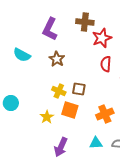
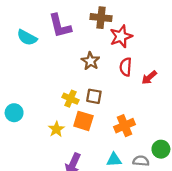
purple L-shape: (50, 29) -> (60, 26), turned -40
cyan semicircle: (22, 55) -> (27, 38), moved
brown star: (57, 59) -> (90, 61), moved

